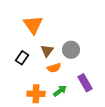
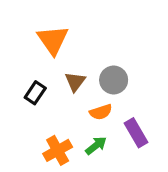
orange semicircle: (54, 68) -> (101, 112), moved
orange cross: (36, 94) -> (58, 150), turned -30

